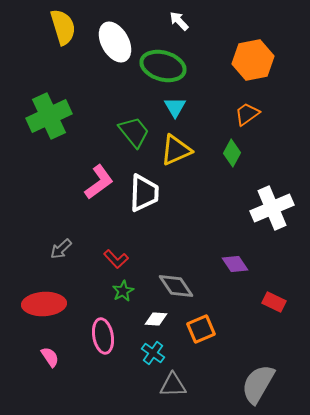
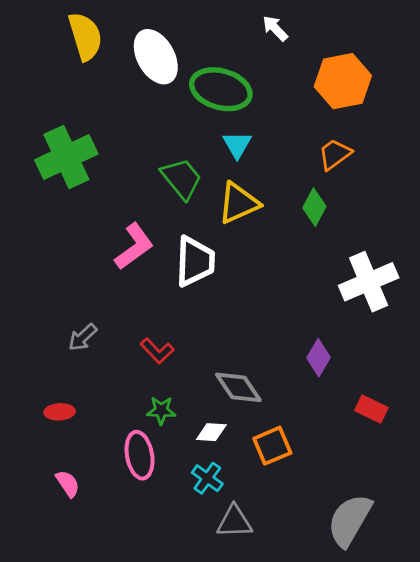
white arrow: (179, 21) -> (275, 28), moved
purple diamond: (235, 264) -> (318, 358), turned 64
green star: (123, 291) -> (161, 410), moved, turned 30
red ellipse: (44, 304) -> (60, 412), size x0.5

